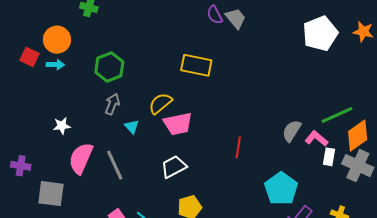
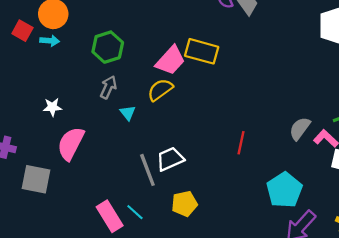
pink trapezoid: (178, 124) -> (170, 60), moved, turned -40
gray line: (115, 165) -> (147, 170), moved

